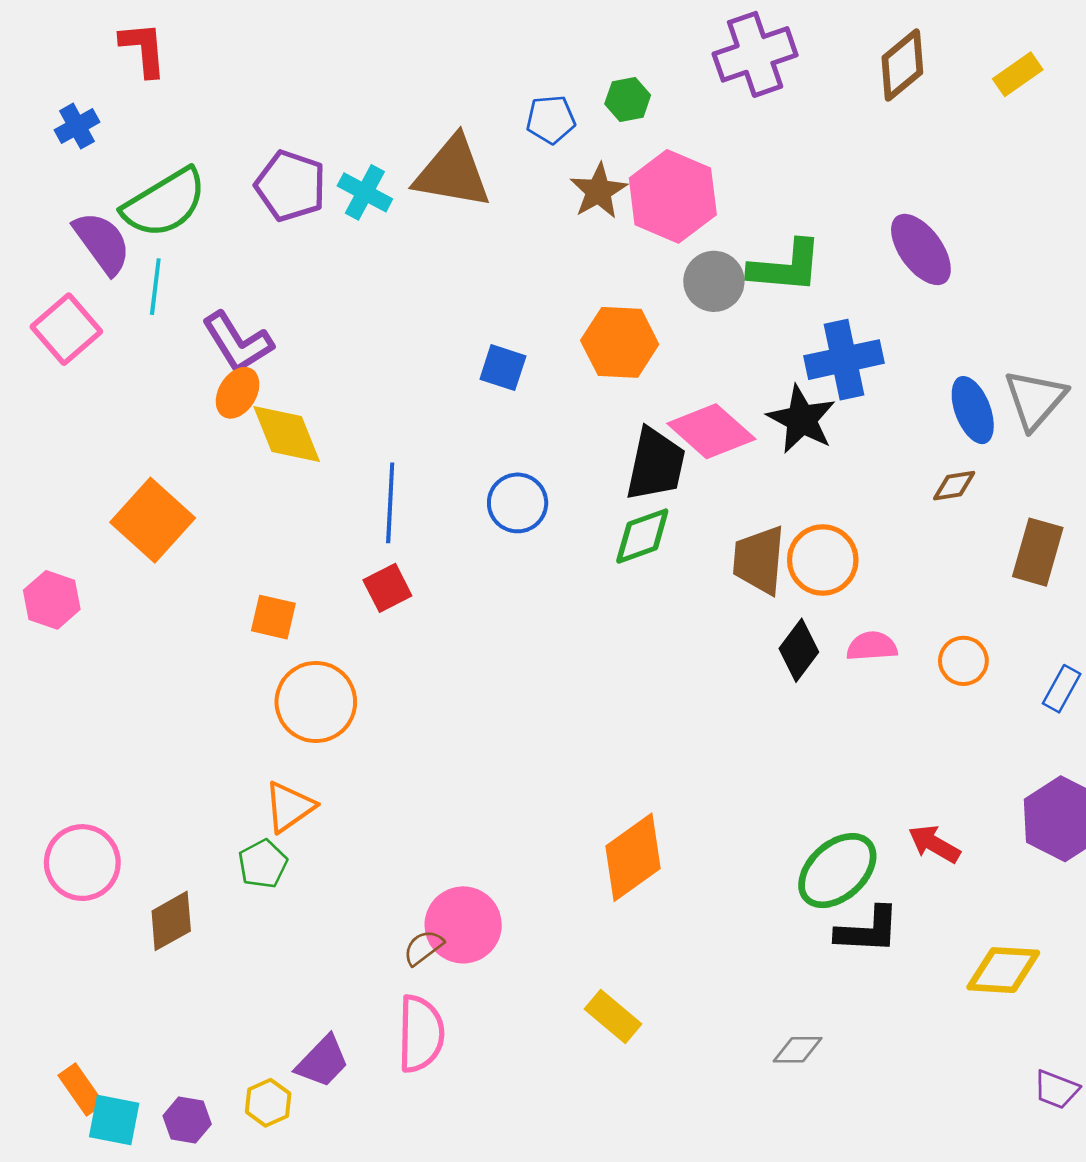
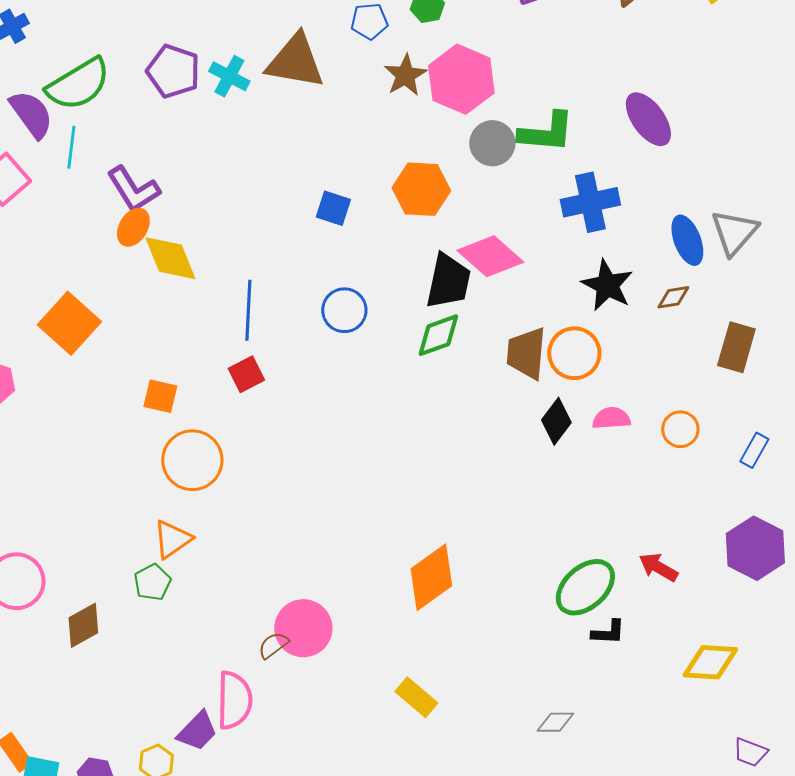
black star: (802, 419) -> (607, 285), moved
black L-shape: (868, 930) -> (608, 632), size x0.7
pink semicircle: (421, 1034) -> (234, 700), moved

